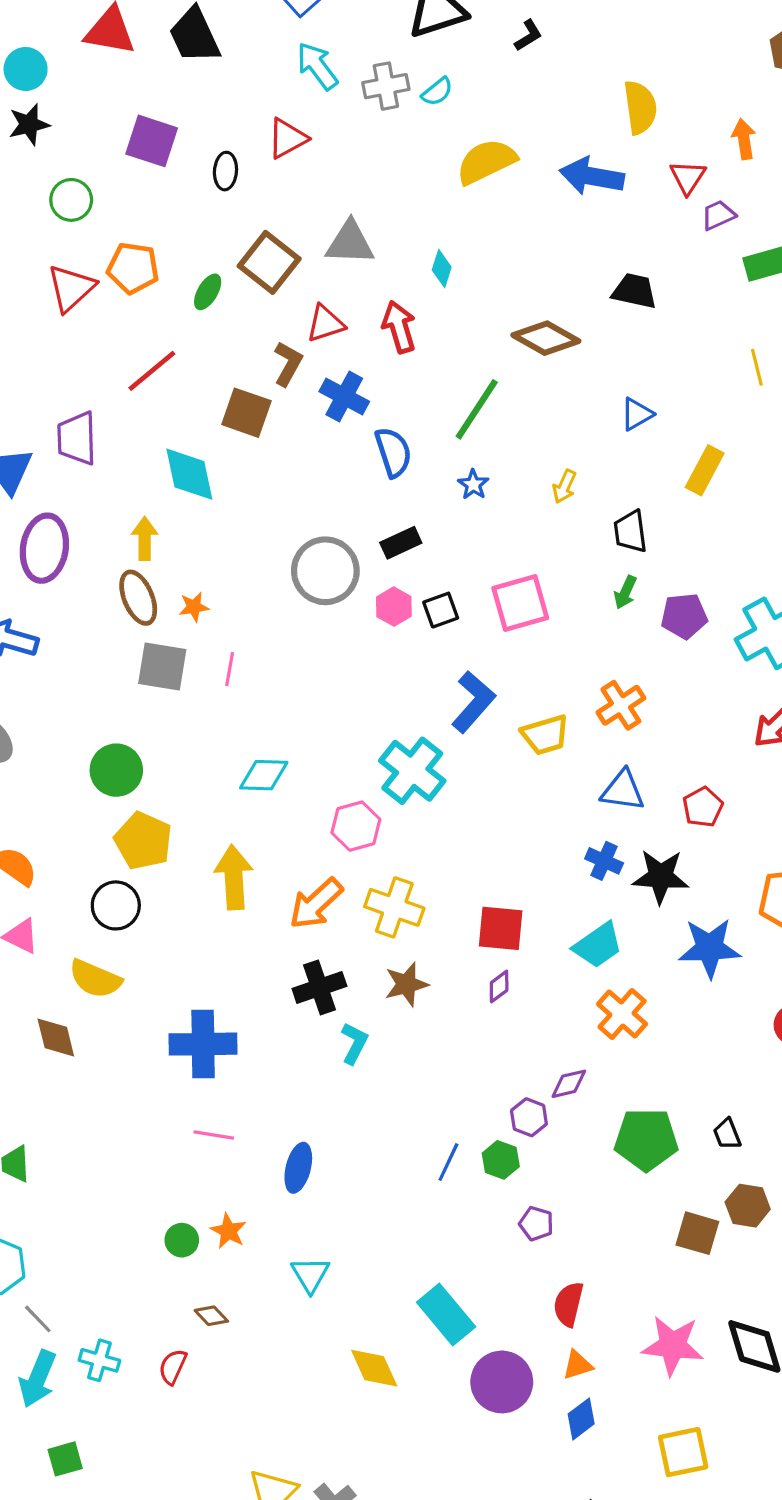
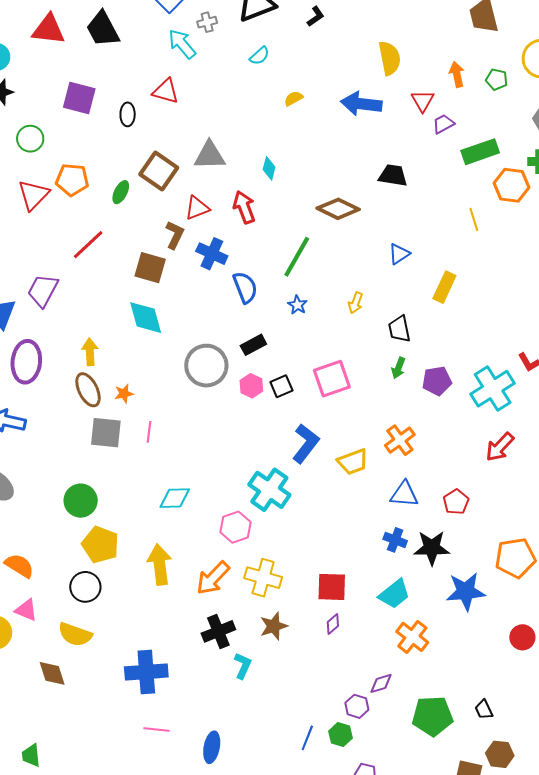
gray cross: (386, 86) -> (207, 22), moved, size x0.7
red triangle: (287, 138) -> (166, 91), turned 48
yellow semicircle: (486, 162) -> (293, 98), size x0.5
purple trapezoid: (77, 438) -> (43, 290), turned 33
cyan diamond: (189, 474) -> (146, 318), moved

